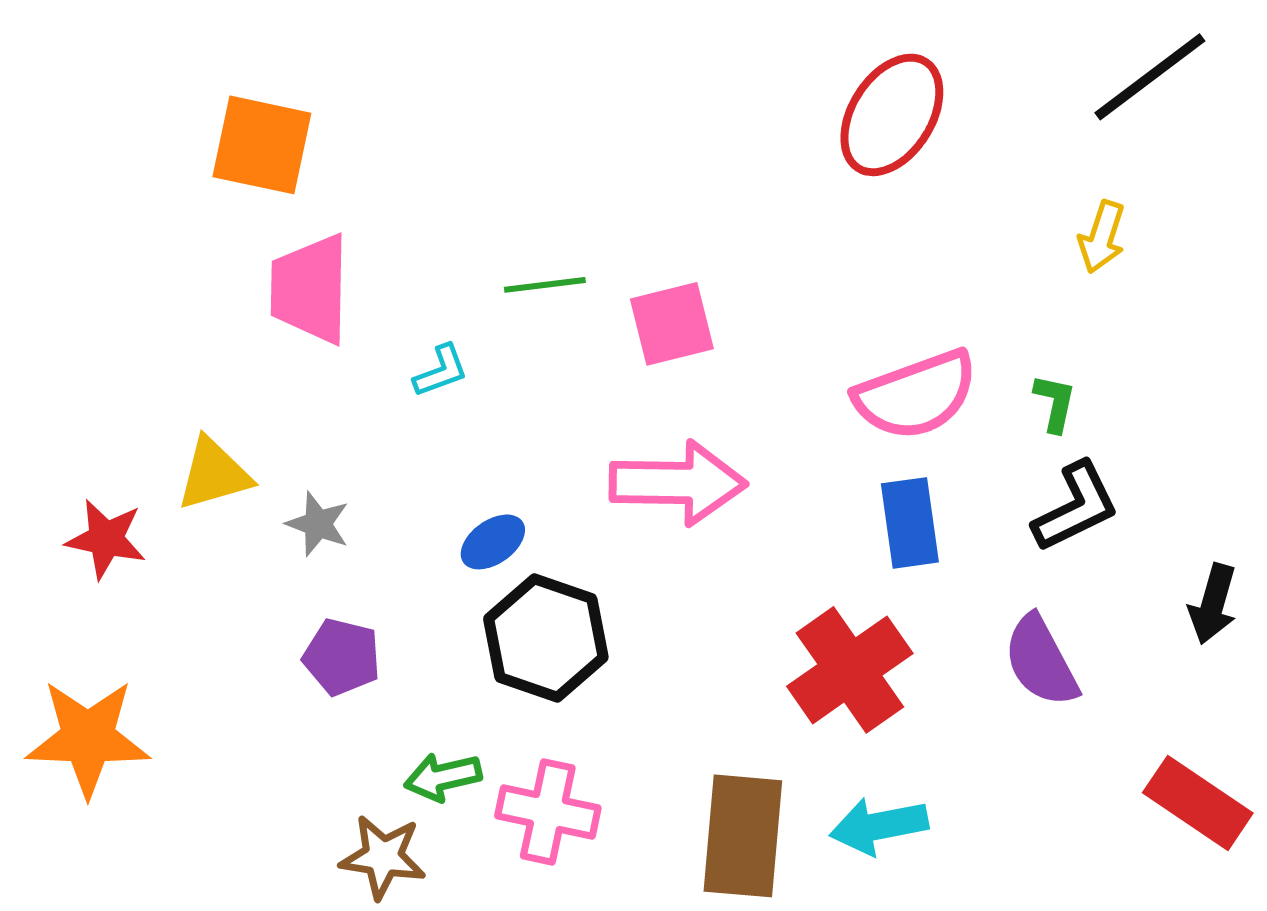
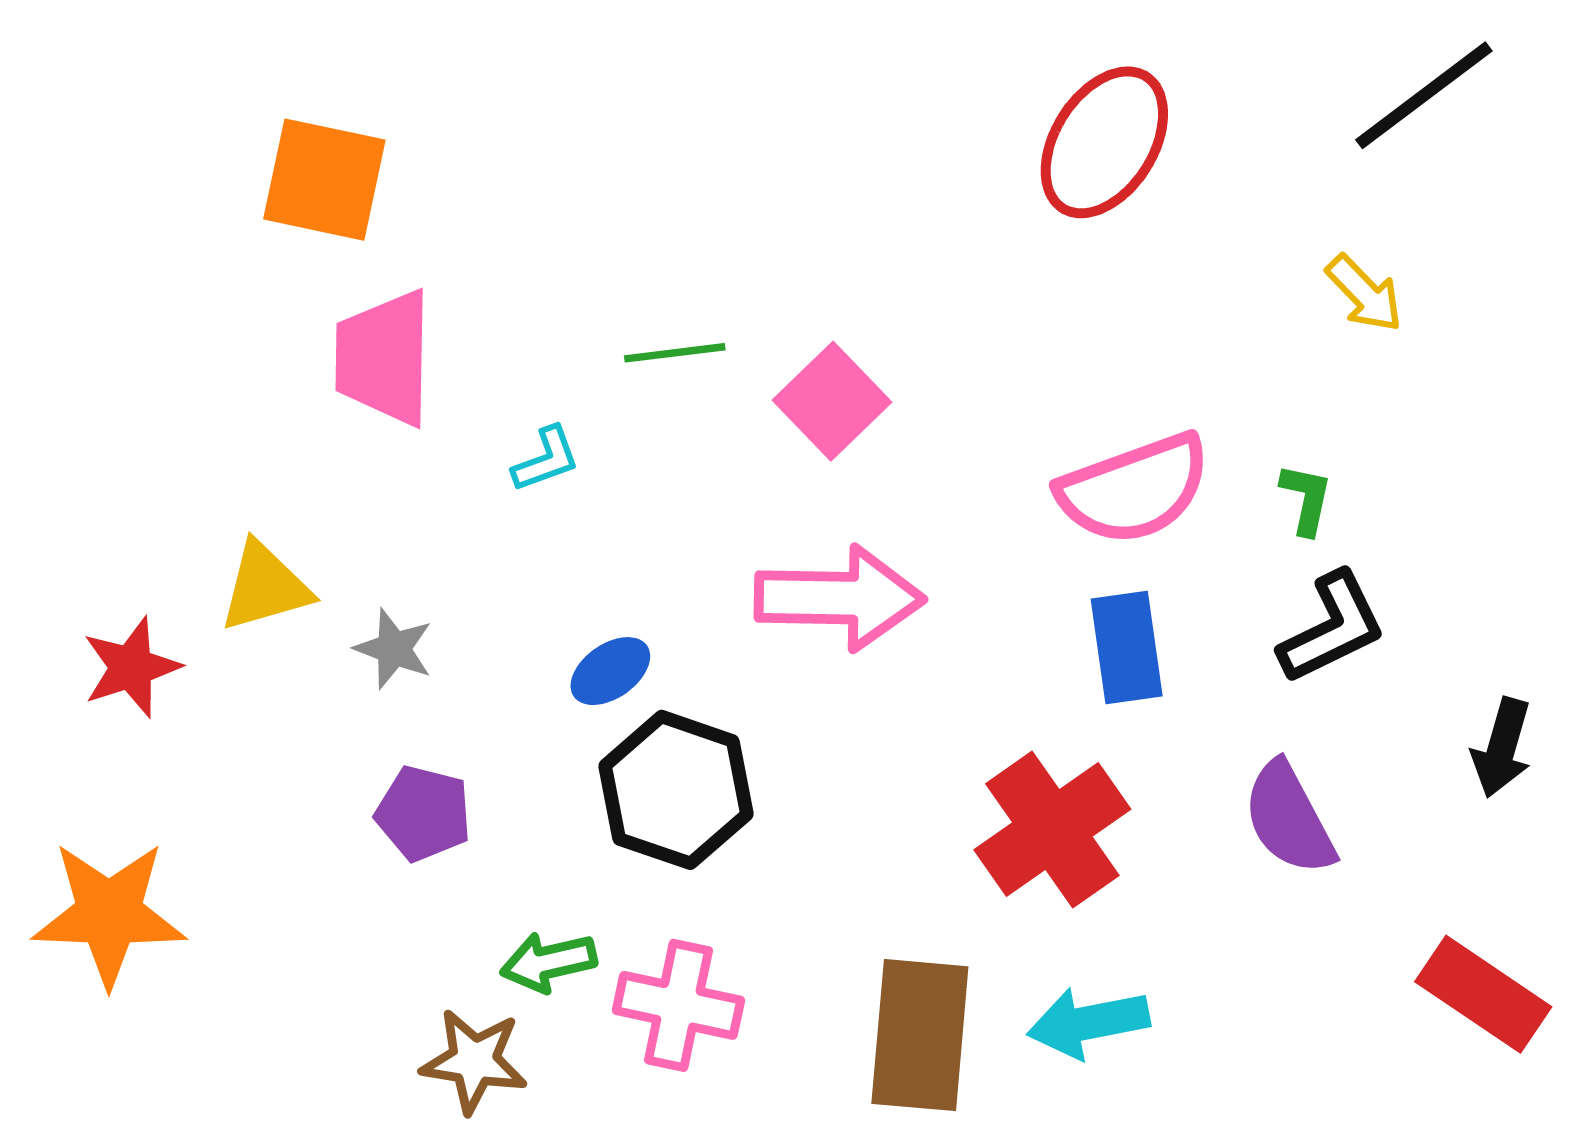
yellow arrow: (1102, 237) -> (1364, 293), turned -62
pink square: (672, 324) -> (832, 401), turned -30
red star: (106, 539) -> (131, 667), turned -30

